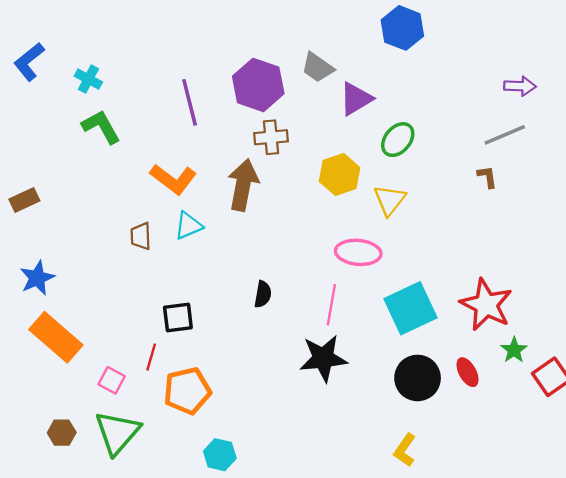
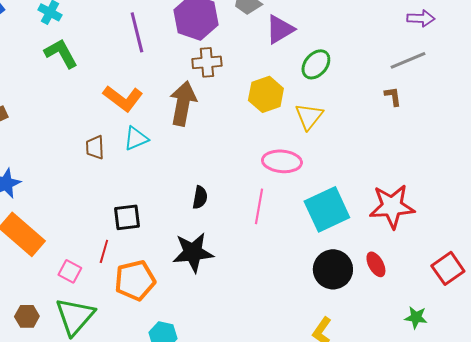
red star: (486, 305) -> (392, 206), turned -30
green star: (514, 350) -> (416, 317), moved, turned -30
black star: (323, 358) -> (193, 252), moved

